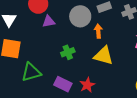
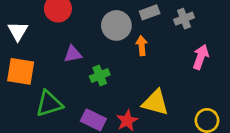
purple triangle: (49, 21) -> (73, 54), moved
yellow triangle: (104, 56) -> (155, 103), moved

